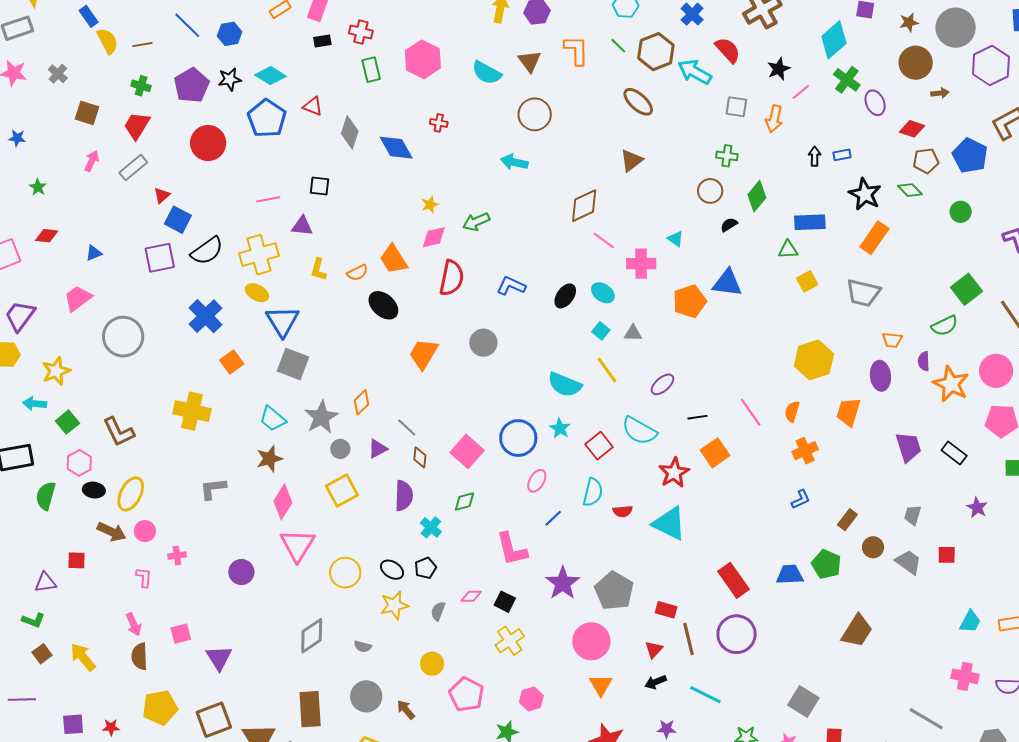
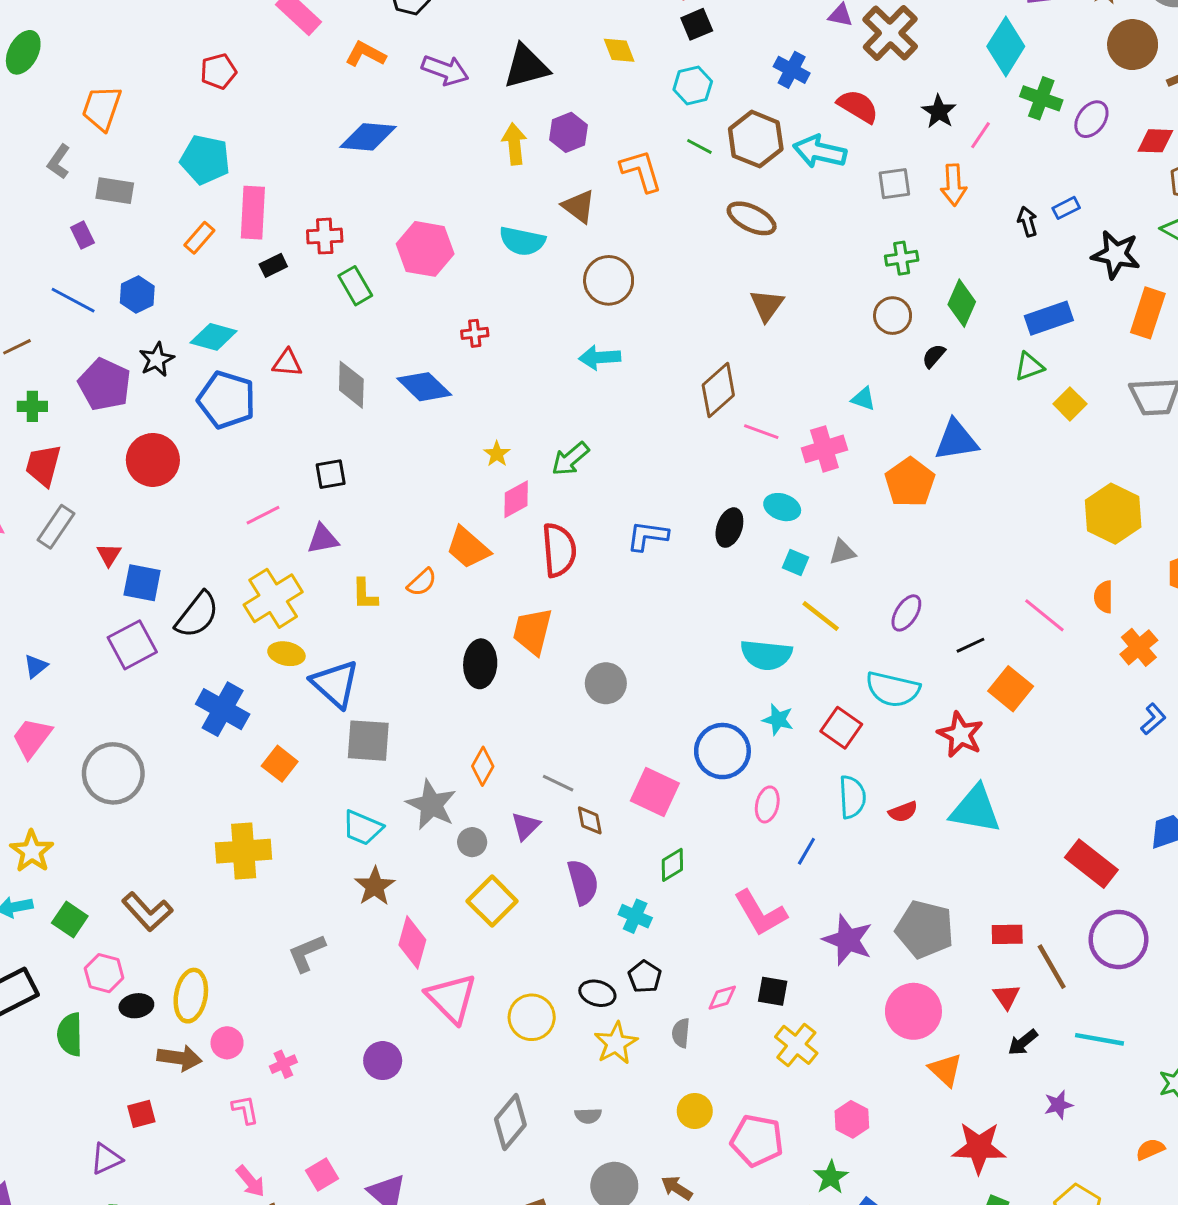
purple ellipse: (875, 103) -> (1091, 119), turned 75
black ellipse: (383, 305) -> (480, 664), moved, turned 68
gray circle: (483, 343) -> (606, 683), moved
orange trapezoid: (423, 354) -> (533, 631), moved

